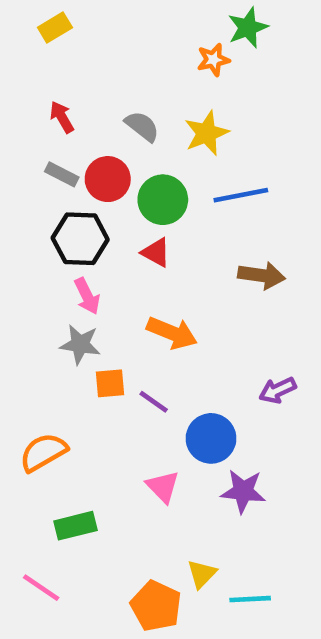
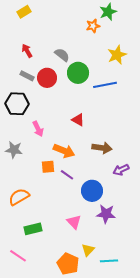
yellow star: (206, 133) -> (117, 55), moved
green circle: (163, 200) -> (78, 73), moved
black hexagon: (80, 239) -> (17, 104), moved
red triangle: (156, 252) -> (78, 120), moved
brown arrow: (262, 275) -> (102, 148), moved
orange arrow: (172, 333) -> (64, 151), moved
gray star: (80, 344) -> (14, 150), moved
pink triangle: (163, 487) -> (74, 222), moved

